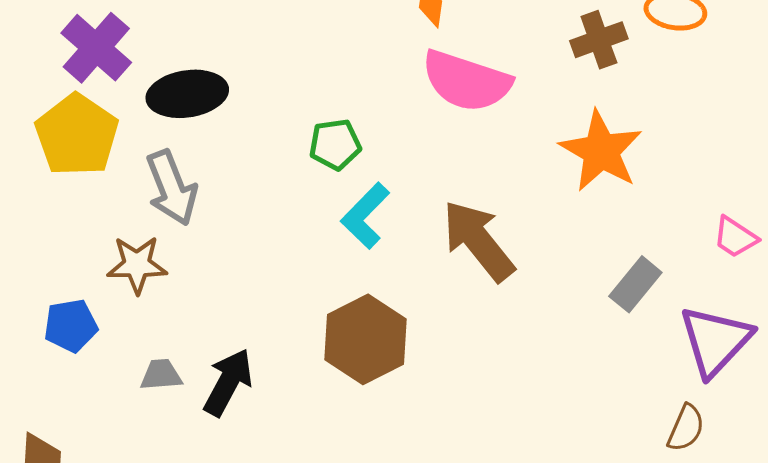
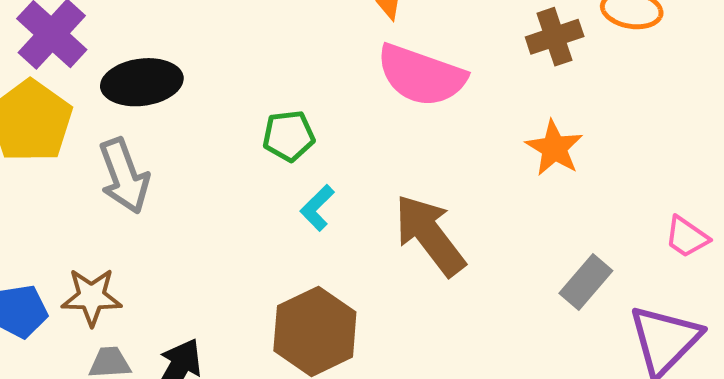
orange star: (601, 151) -> (554, 148), size x0.7
cyan L-shape: (365, 216) -> (317, 208), size x0.7
brown star: (137, 265) -> (92, 297), moved

